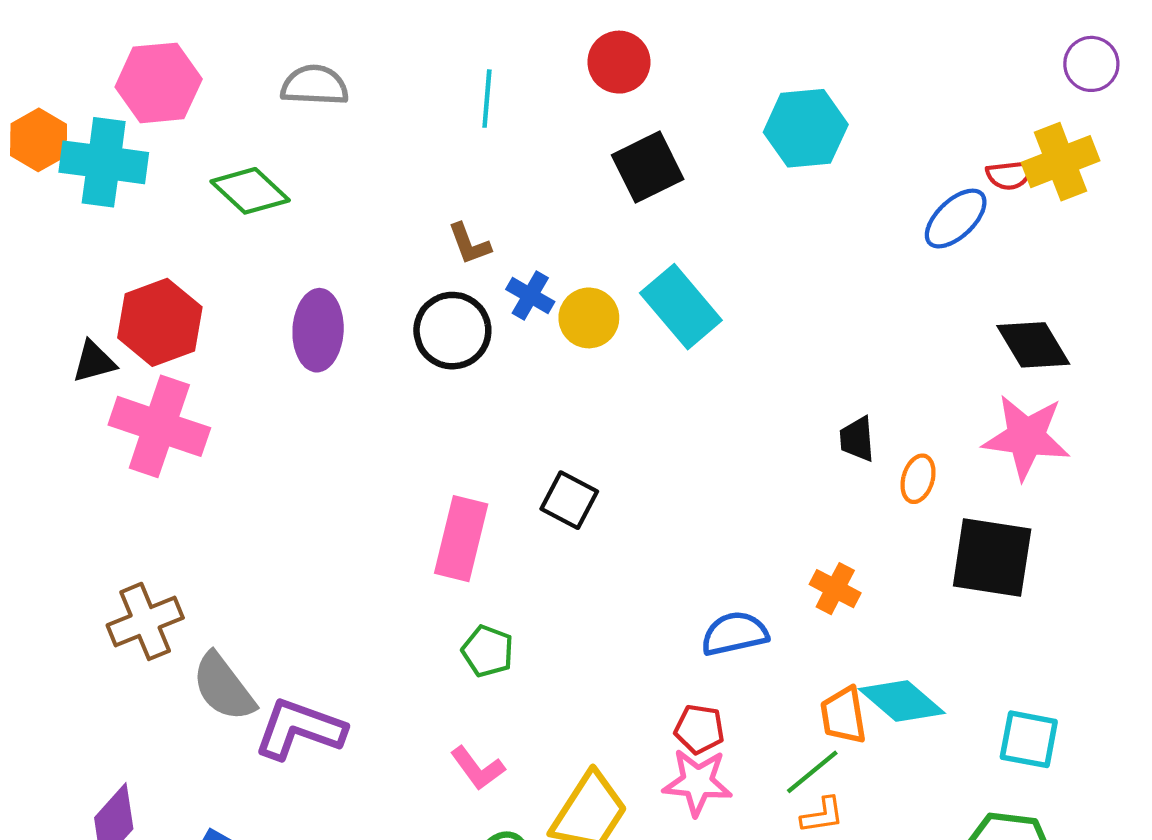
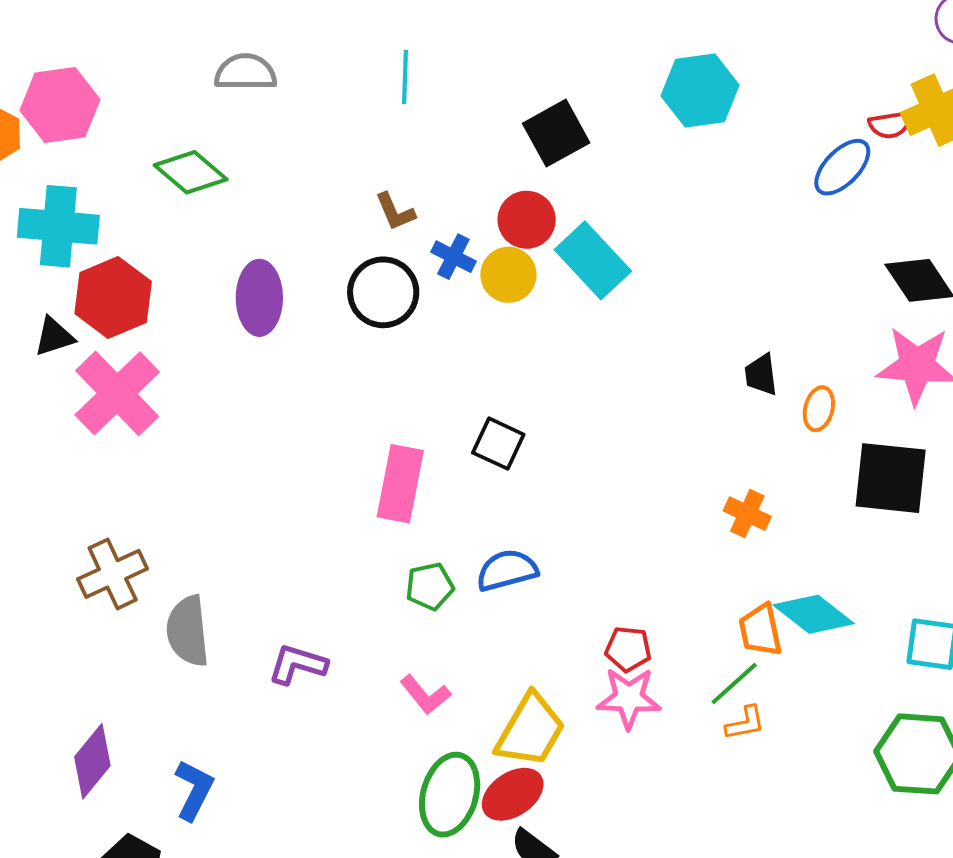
red circle: (619, 62) -> (527, 220), moved
pink hexagon: (159, 83) -> (60, 105), moved
cyan cross: (104, 162) -> (58, 226), moved
pink cross: (159, 426) -> (117, 393), turned 30
blue semicircle: (735, 634) -> (507, 570), moved
green pentagon: (488, 651) -> (430, 586), turned -30
gray semicircle: (223, 687) -> (188, 631), turned 34
purple L-shape: (300, 729) -> (298, 664), moved, size x0.7

